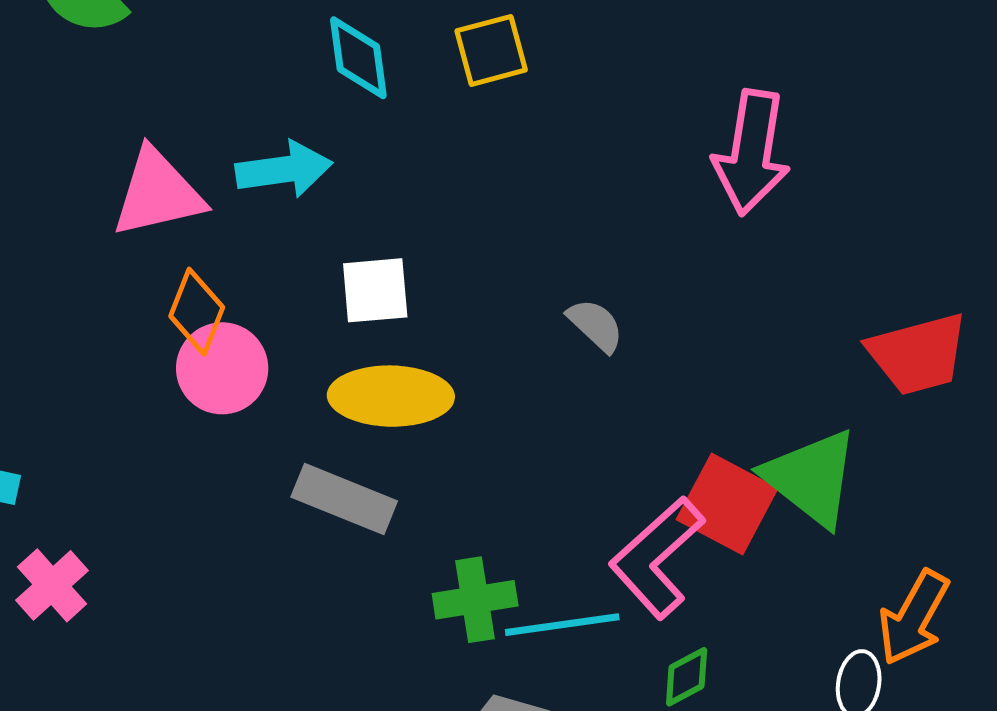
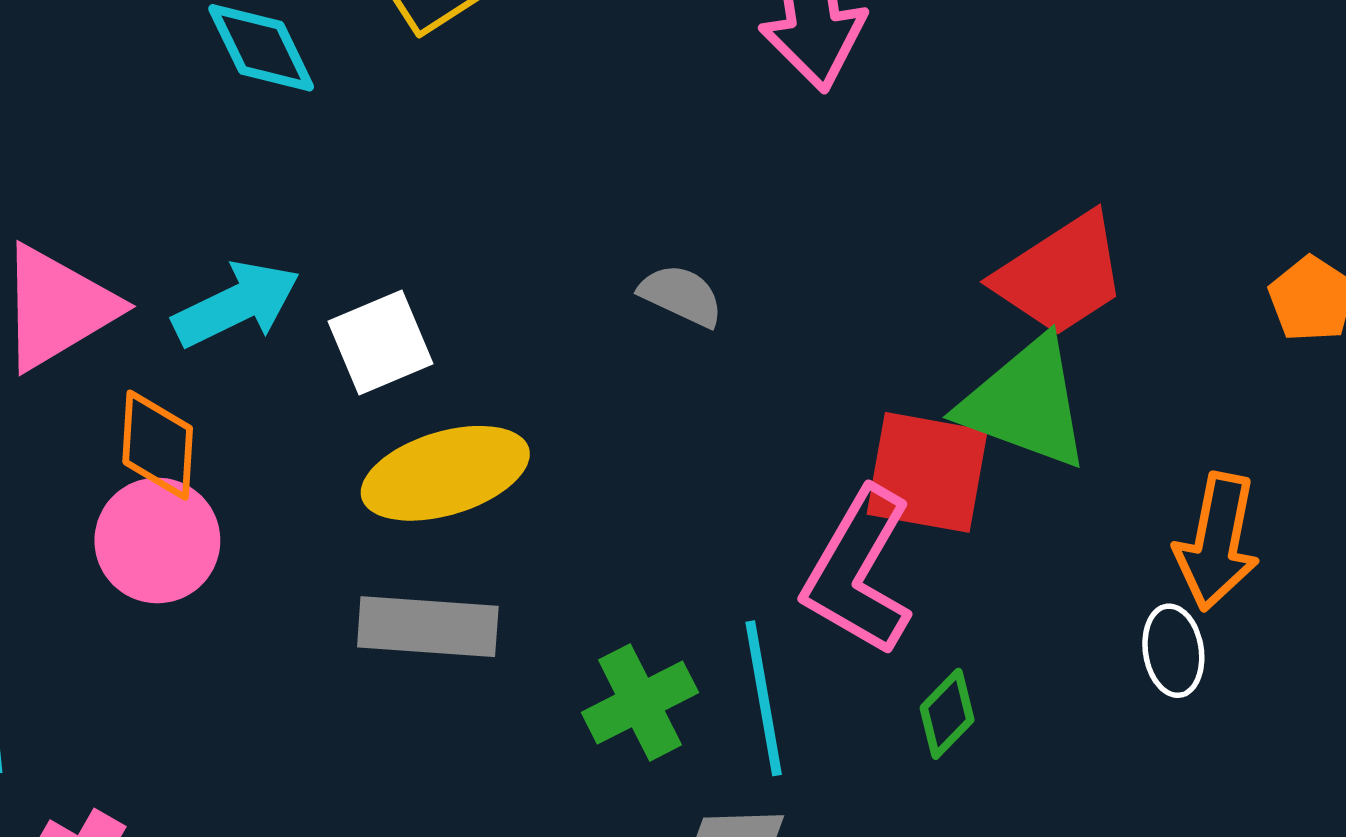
cyan arrow: (284, 170) -> (236, 304), moved
red trapezoid: (918, 354) -> (1061, 275), moved
pink circle: (222, 368) -> (157, 540), moved
cyan line: (562, 625) -> (764, 698), turned -74

